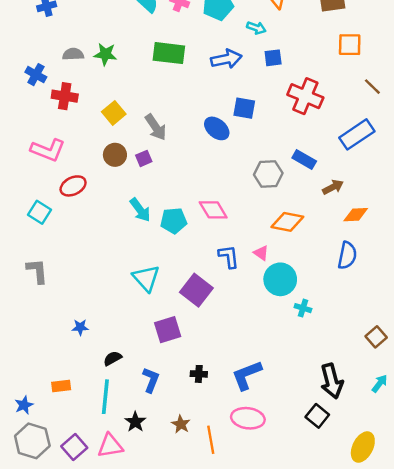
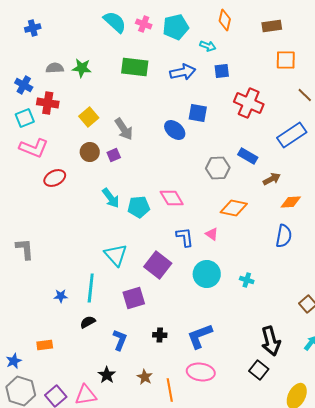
cyan square: (40, 212) -> (25, 118), moved, turned 36
cyan circle: (280, 279) -> (207, 274), moved
cyan line: (105, 397) -> (91, 288), moved

